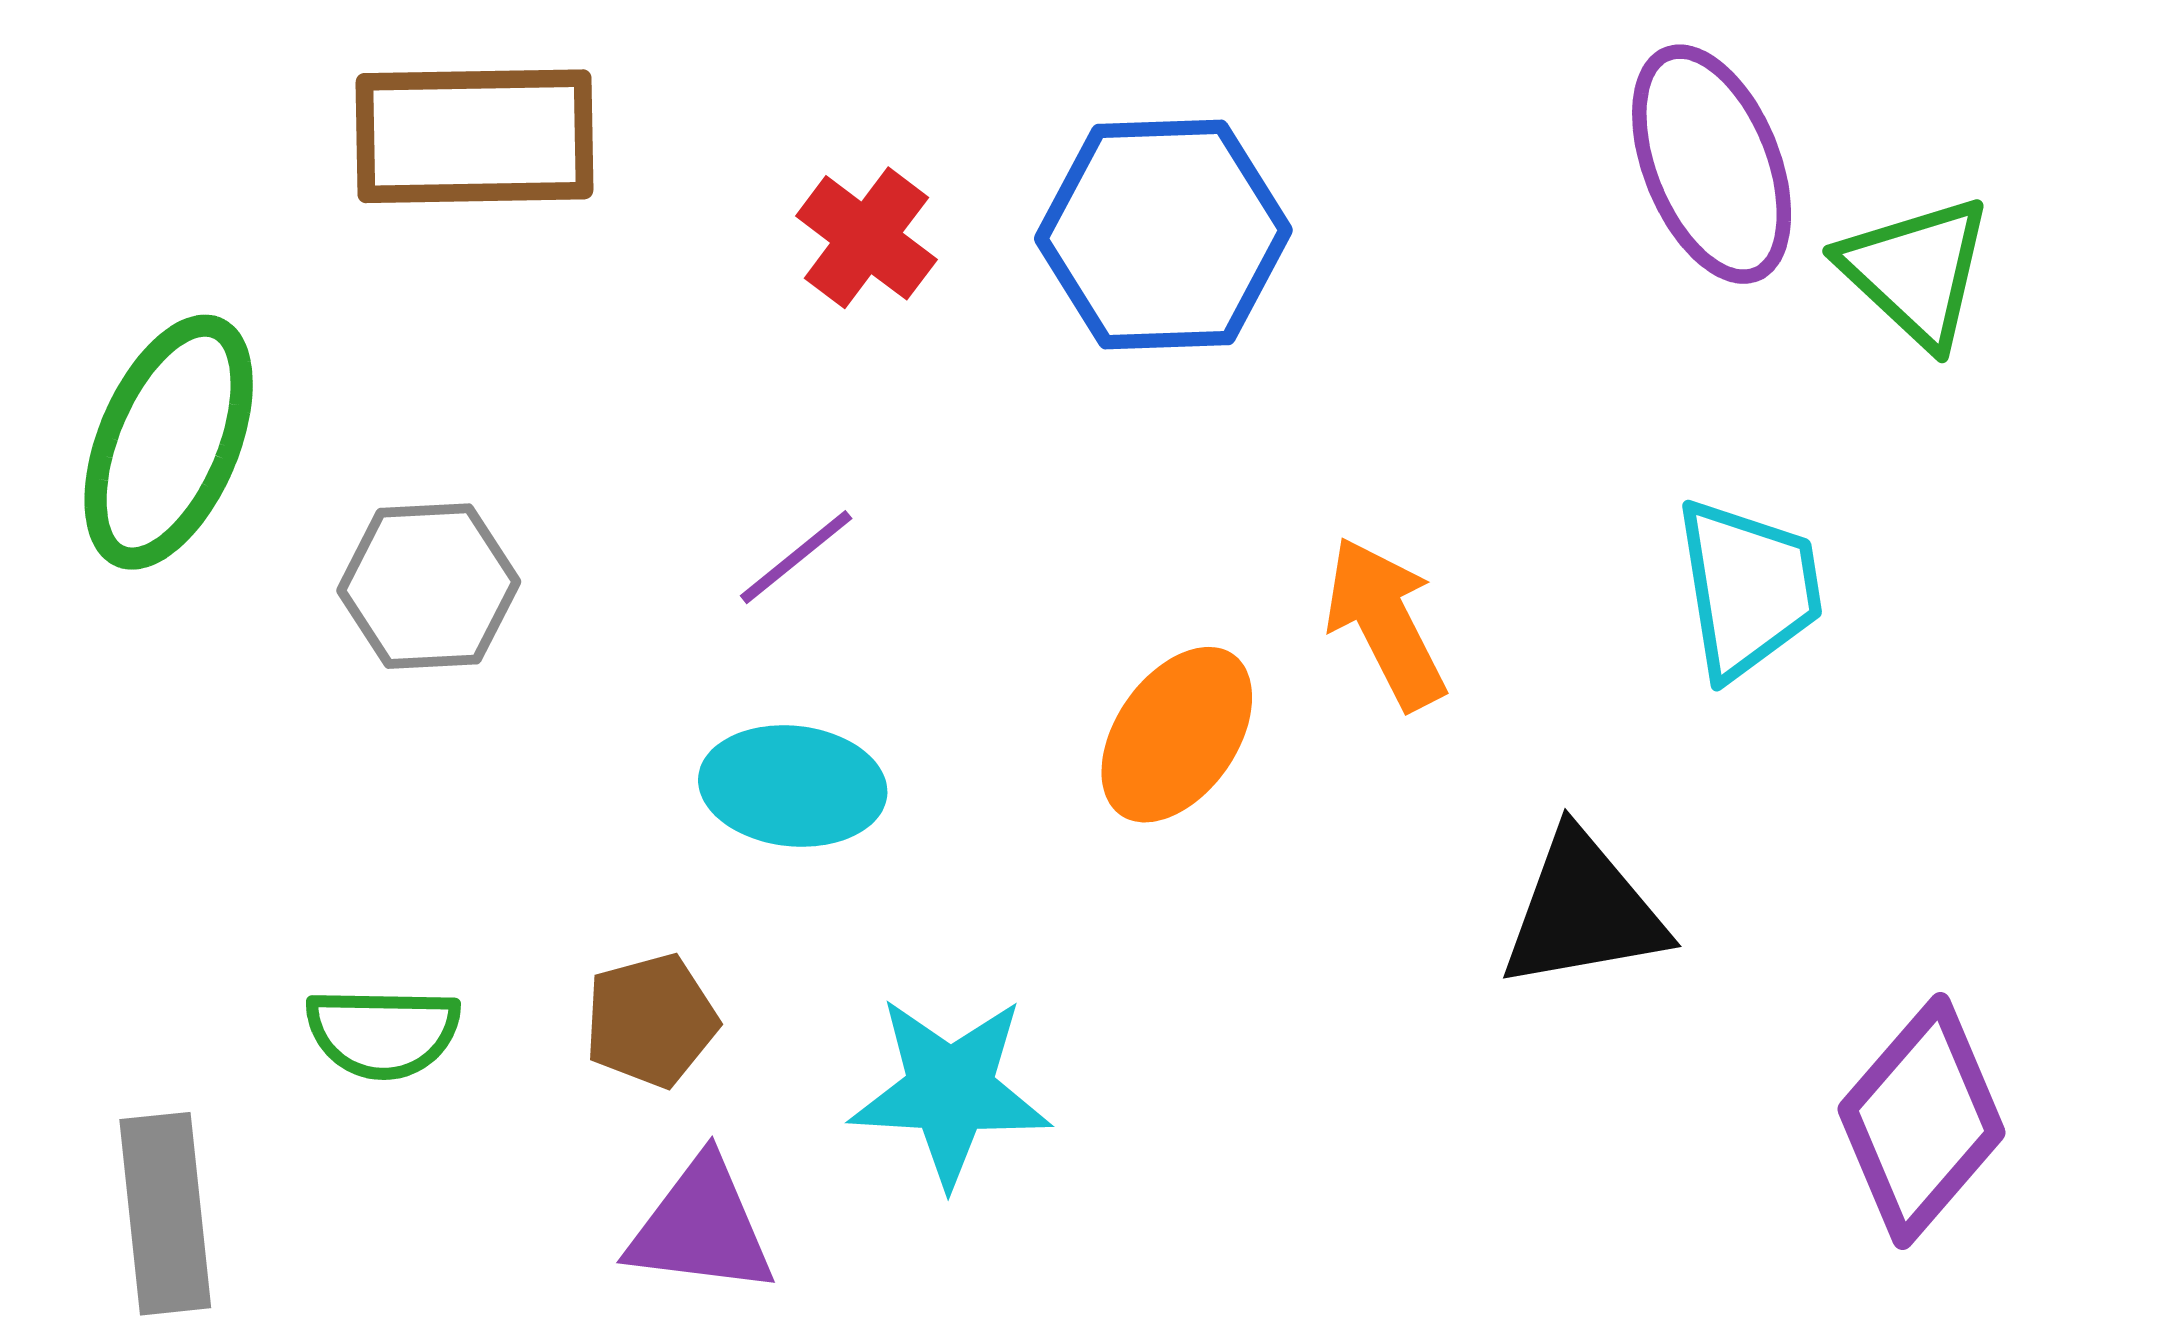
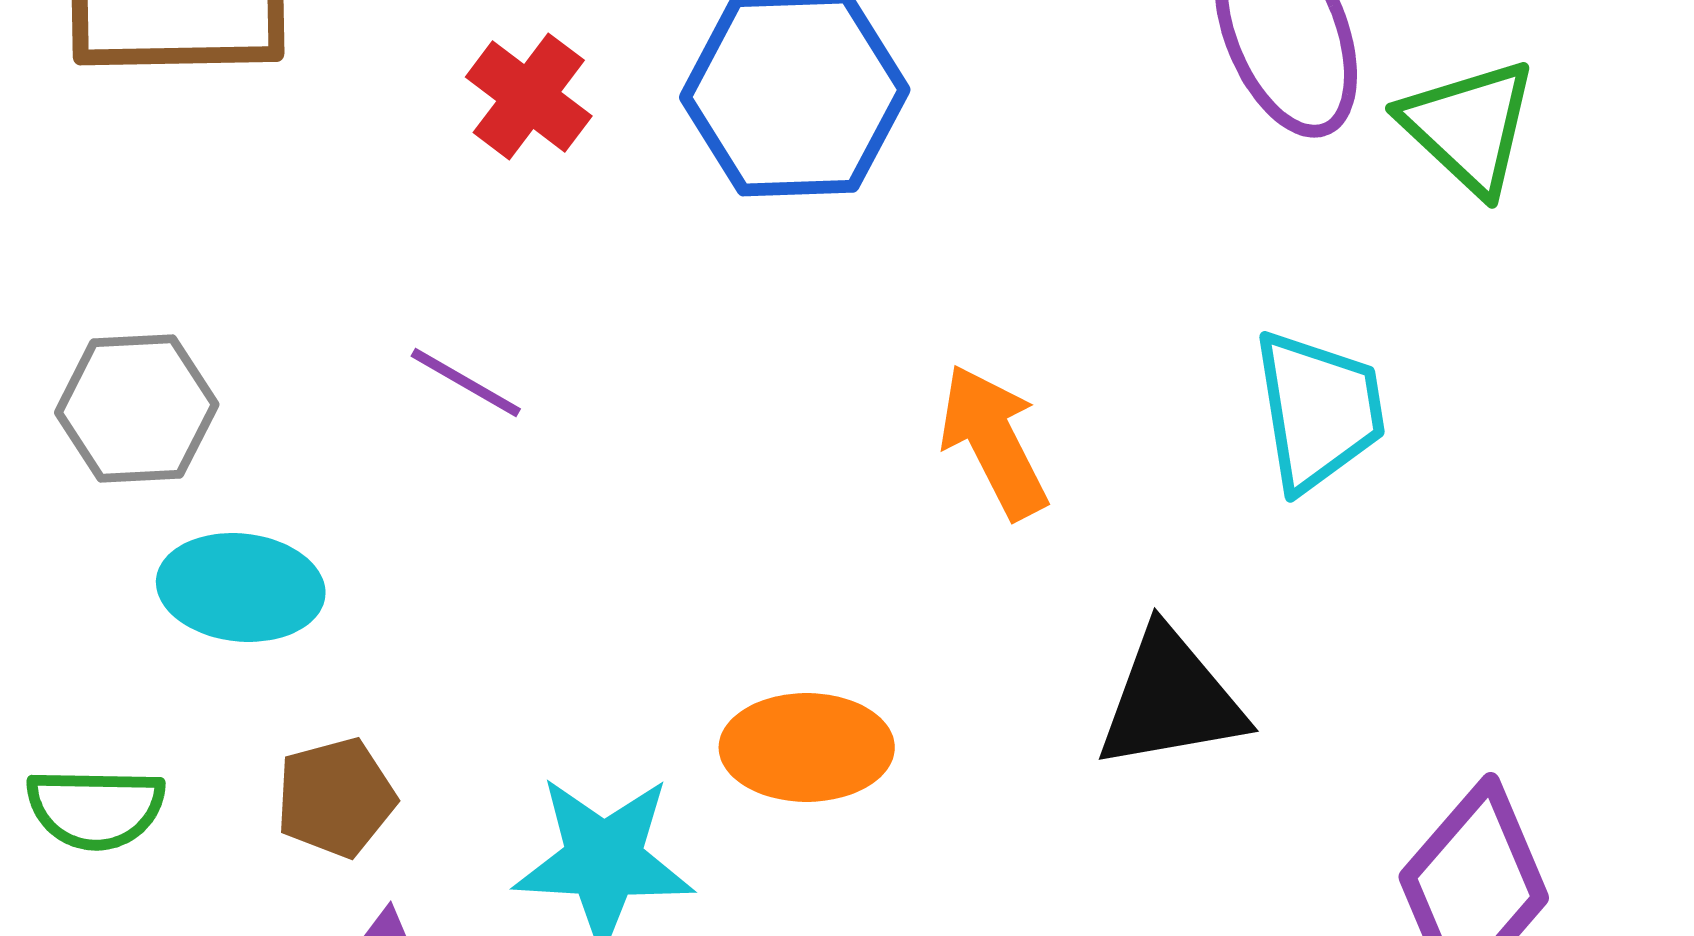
purple line: (796, 557) -> (466, 382), turned 69
orange ellipse: (1177, 735) -> (807, 747), moved, turned 55
cyan ellipse: (793, 786) -> (241, 587), moved

